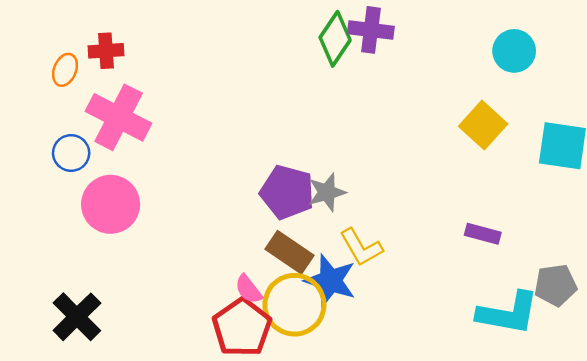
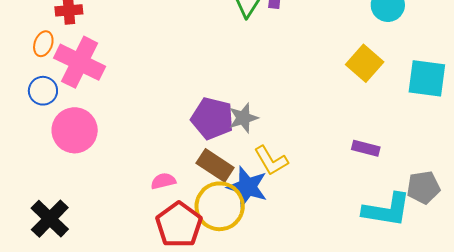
orange ellipse: (65, 70) -> (43, 44), moved
pink semicircle: (248, 289) -> (163, 181), moved, turned 115

